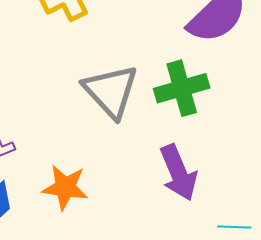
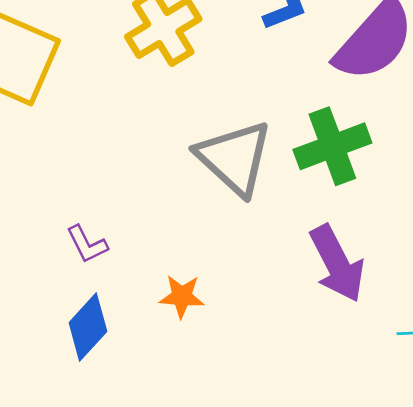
orange star: (65, 187) -> (182, 296), size x0.7

